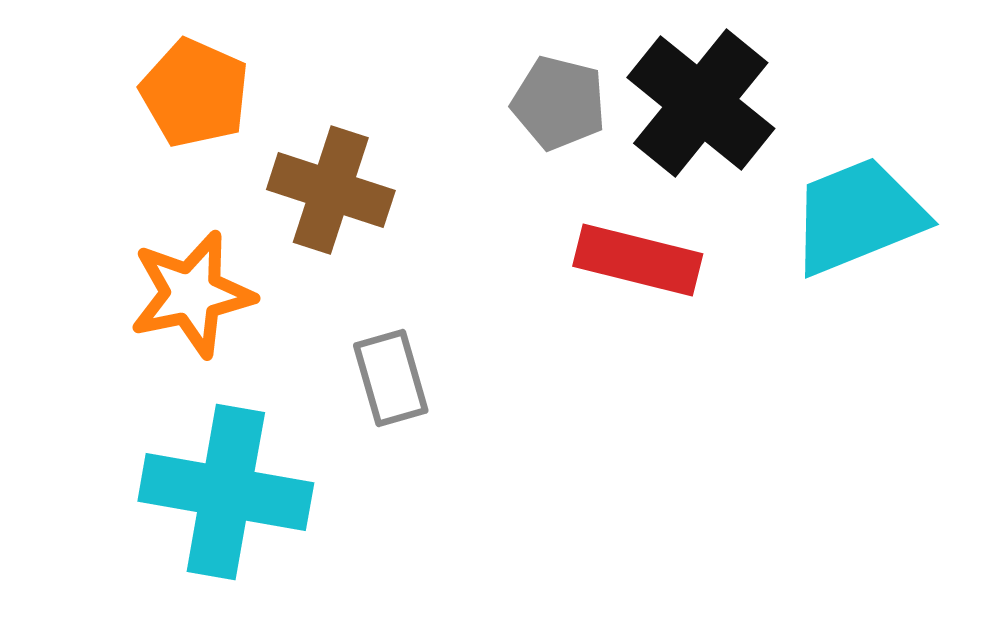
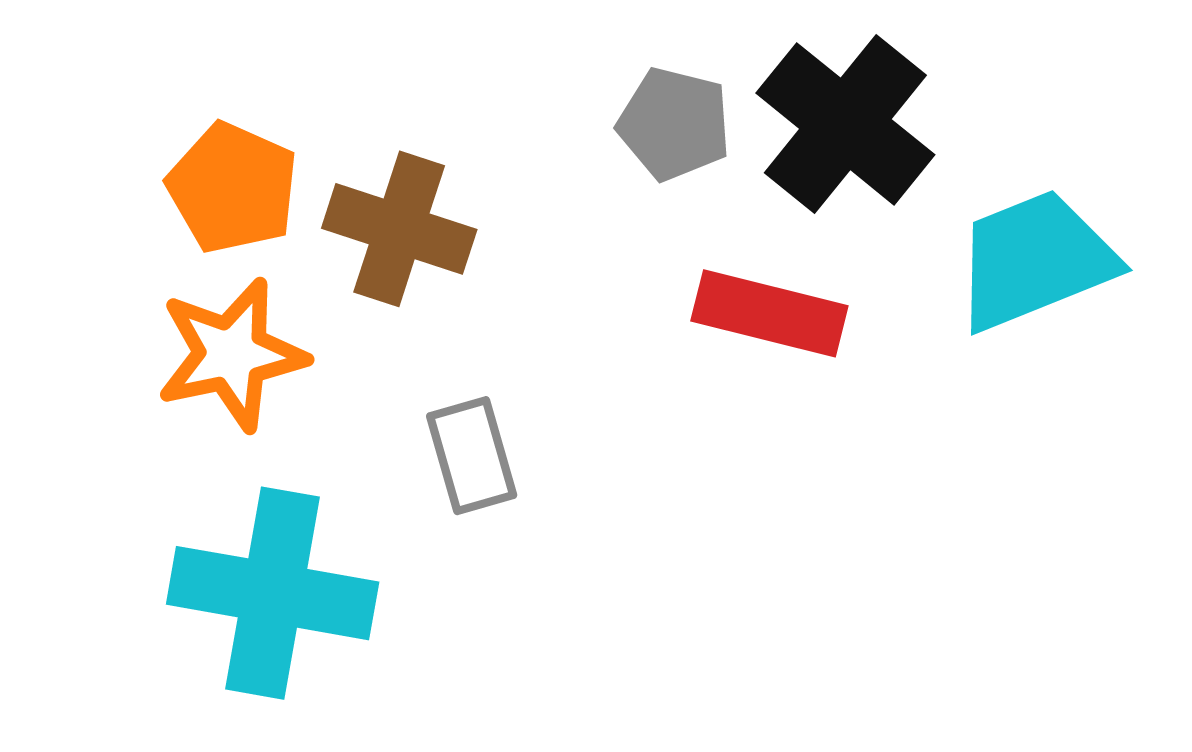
orange pentagon: (195, 93) -> (233, 188), moved

